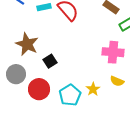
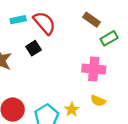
black square: (50, 61) -> (33, 48), moved

